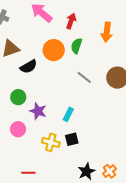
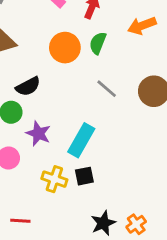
orange arrow: (107, 32) -> (142, 26), turned 60
black semicircle: (29, 67) -> (28, 86), moved
cyan rectangle: (68, 114) -> (81, 140), size x1.6

